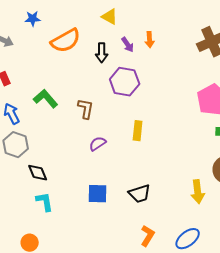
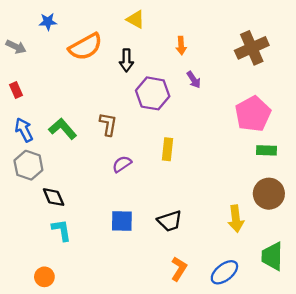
purple arrow: (128, 45) -> (194, 80), moved
green L-shape: (46, 99) -> (63, 129), moved

